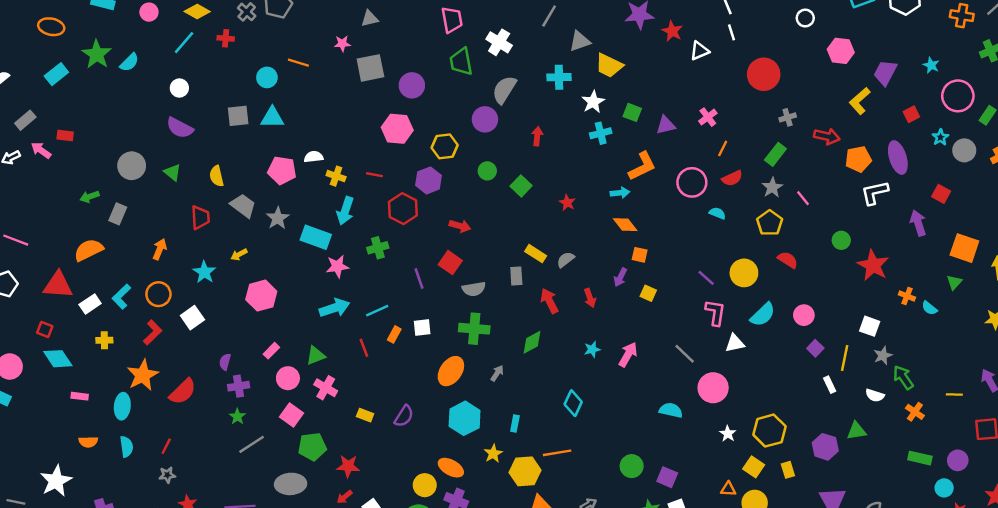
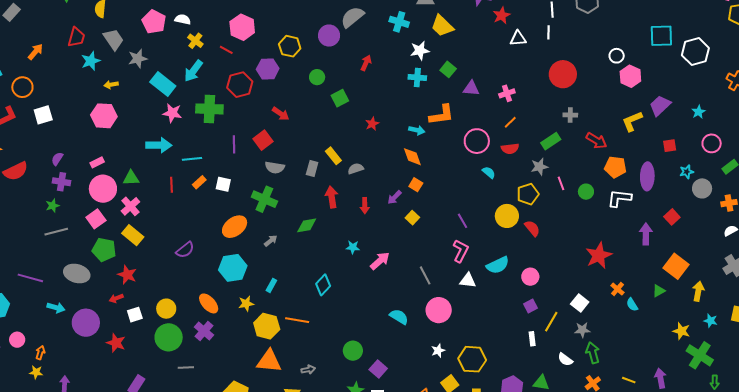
white circle: (805, 18) -> (617, 56), moved
pink circle: (958, 96) -> (712, 143), size x0.7
pink hexagon: (397, 129) -> (242, 27), moved
green circle: (841, 240) -> (586, 192), moved
green cross: (378, 248) -> (209, 109), size x1.5
yellow arrow: (239, 255) -> (111, 85), moved
cyan star: (204, 272) -> (91, 61), moved
yellow circle: (744, 273) -> (507, 216), moved
pink circle: (288, 378) -> (103, 189), size x1.4
yellow rectangle: (365, 415) -> (133, 235), moved, size x1.5
yellow circle: (425, 485) -> (166, 309), moved

